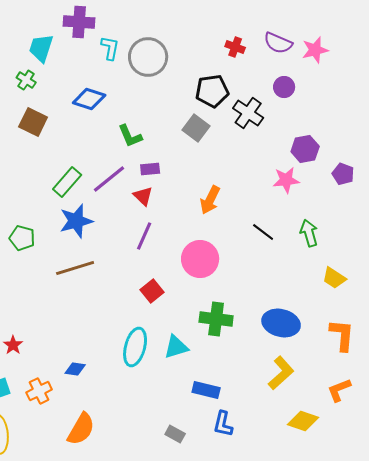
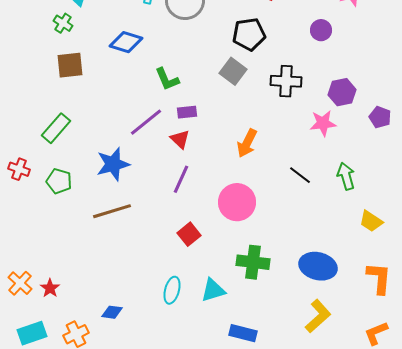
black cross: (248, 113) -> (286, 81), moved, turned -32
brown square: (33, 122) -> (70, 65), turned -32
green rectangle: (67, 182) -> (56, 128), moved
cyan ellipse: (135, 347) -> (172, 290), size x0.7

